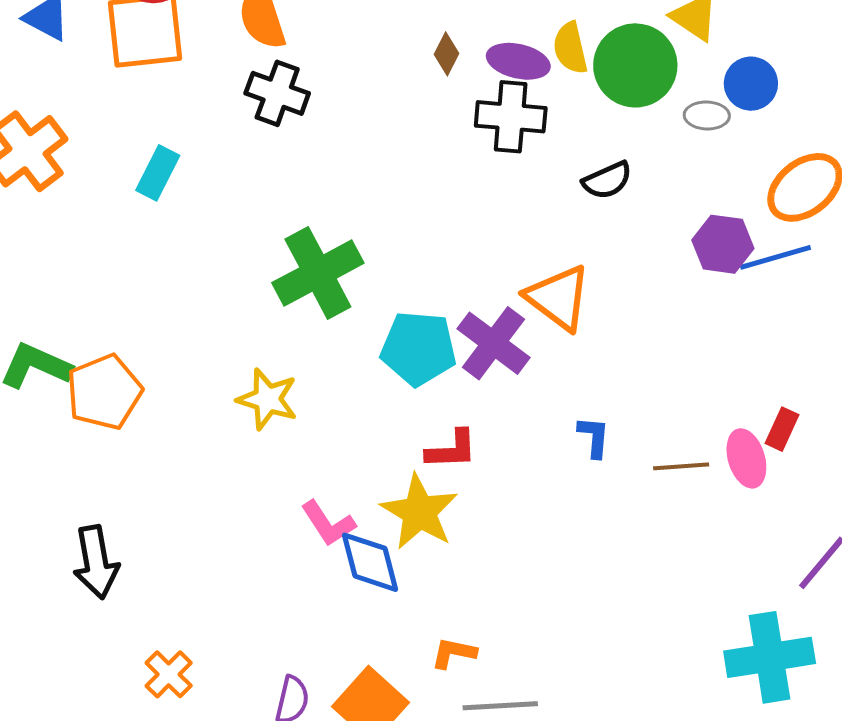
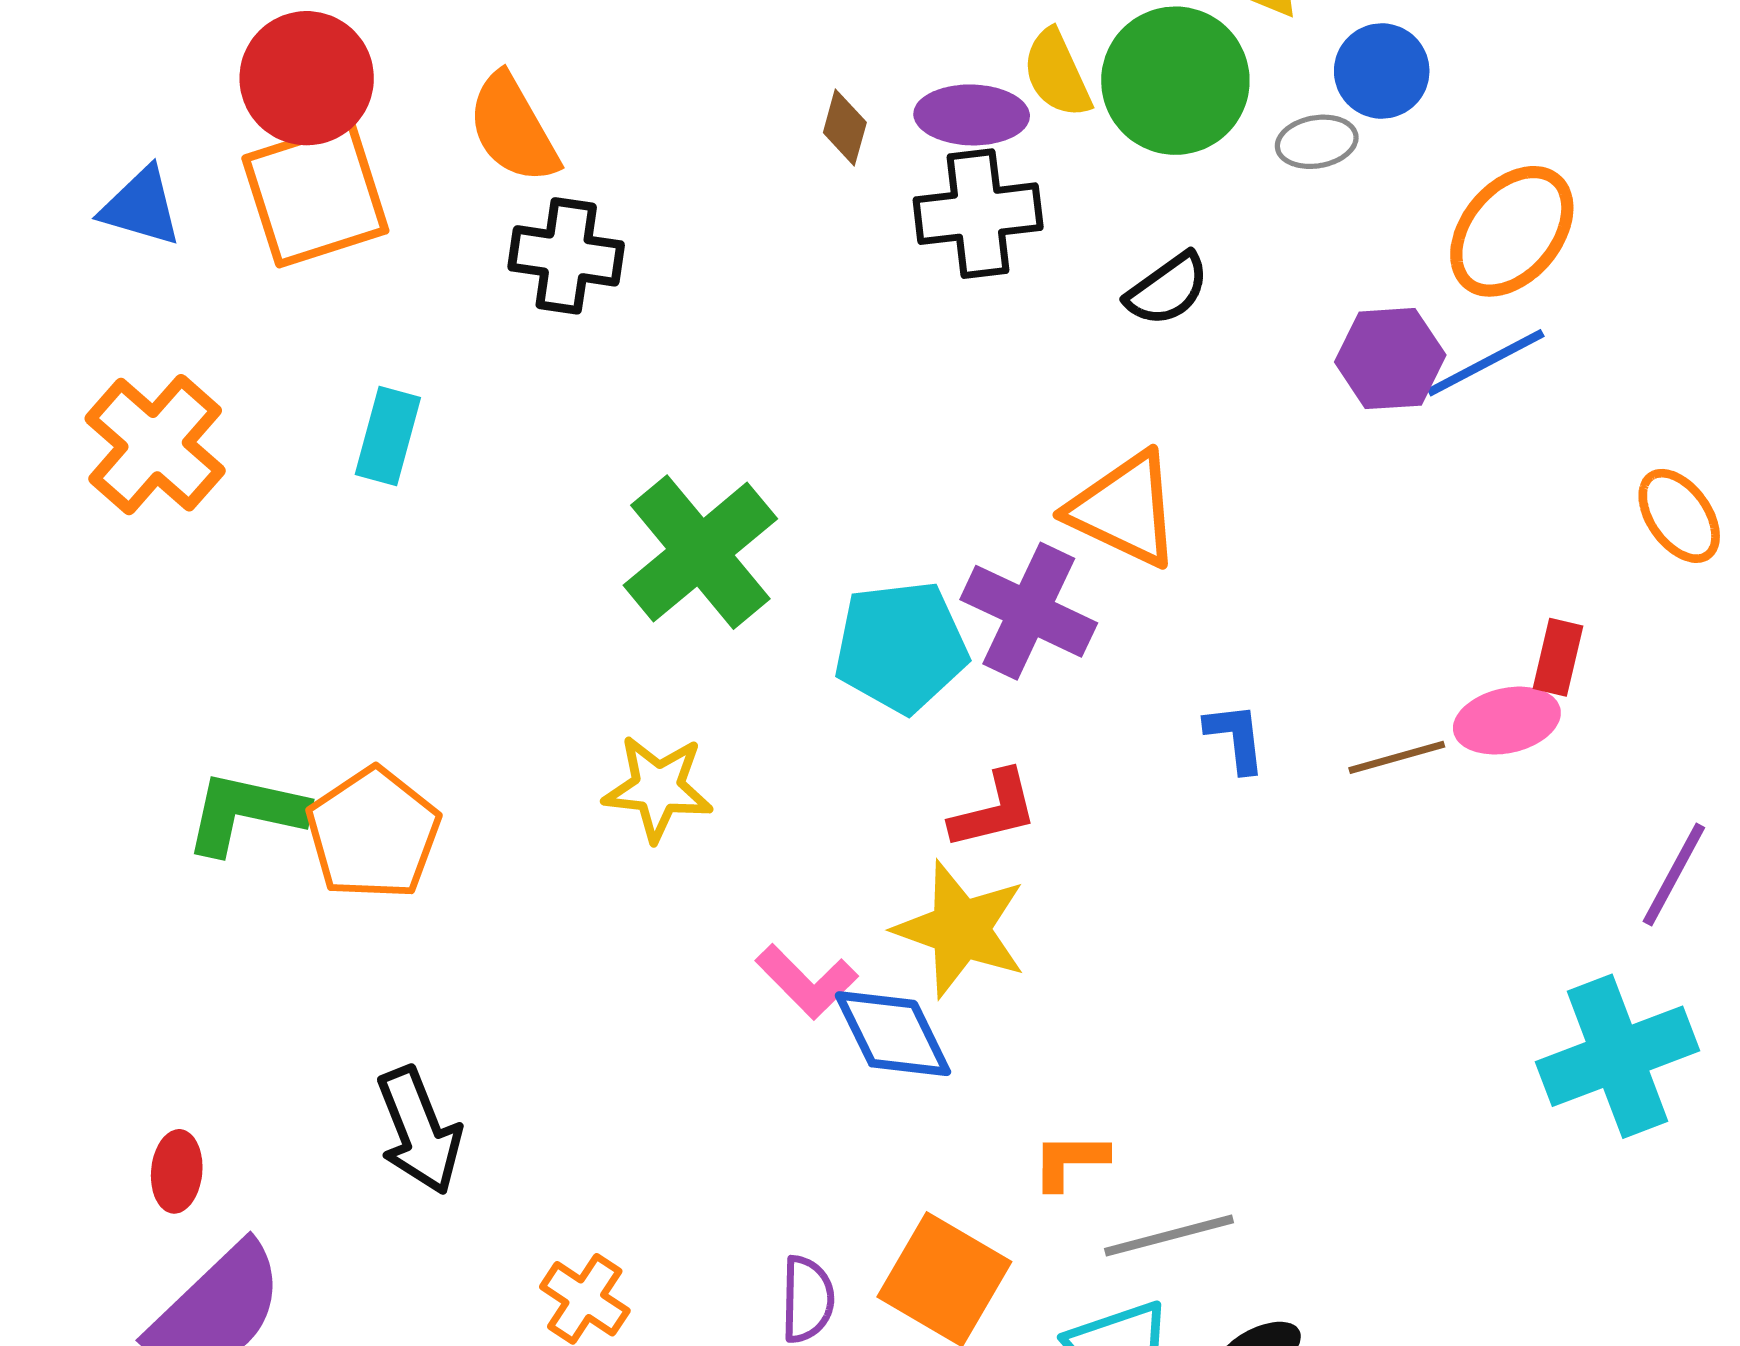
pink ellipse: (746, 458) -> (1507, 721), turned -74

